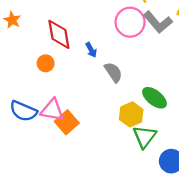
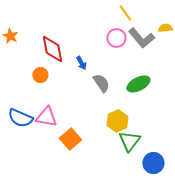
pink circle: (130, 22) -> (116, 38), size x0.7
green ellipse: (155, 98) -> (138, 84), moved, turned -65
orange square: (67, 122) -> (70, 139), moved

